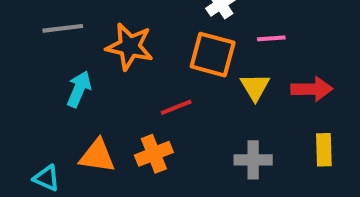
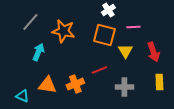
gray line: (63, 28) -> (30, 22), turned -42
red arrow: (312, 89) -> (153, 52), turned 72
red line: (176, 107) -> (99, 70), moved

